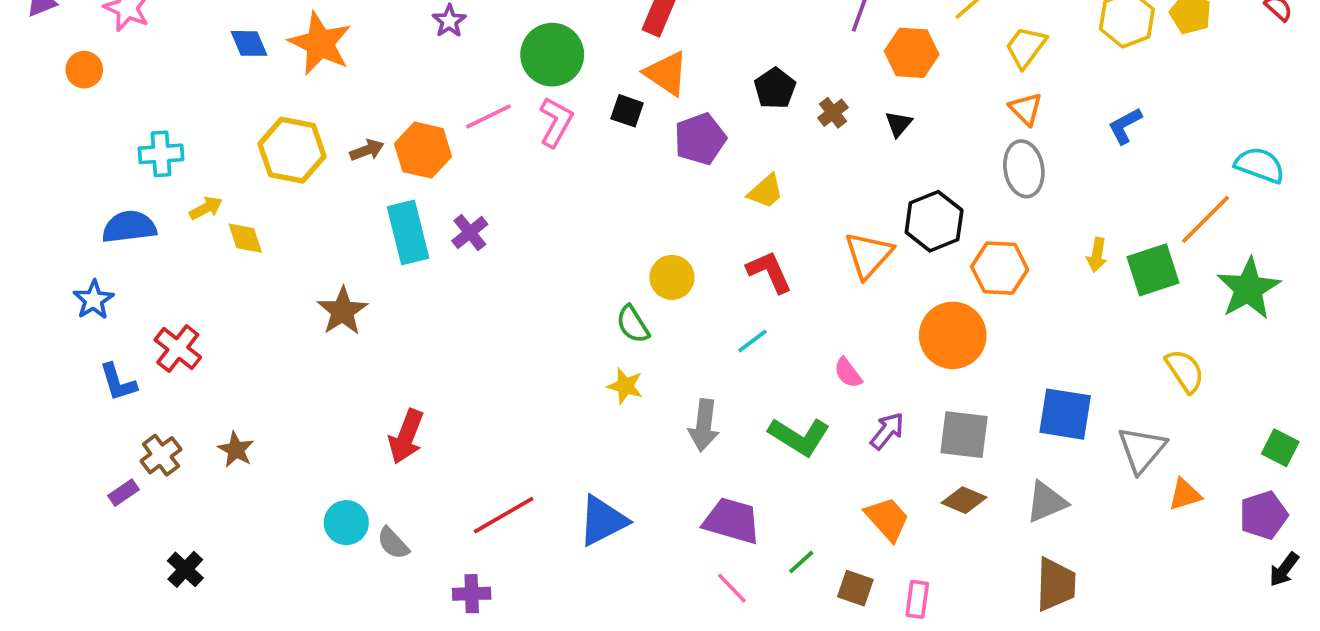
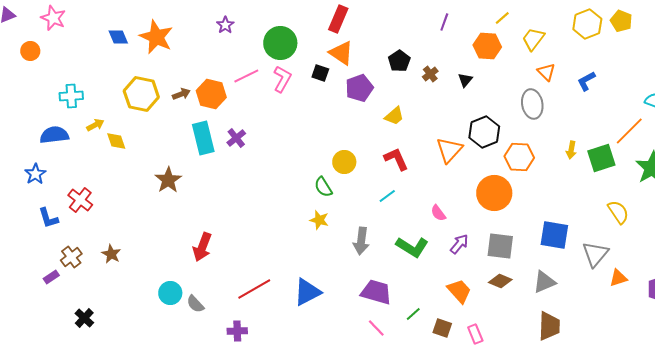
orange hexagon: (912, 53) -> (487, 46), moved
orange triangle: (1026, 109) -> (546, 72), moved
pink rectangle: (917, 599) -> (475, 334), turned -30

